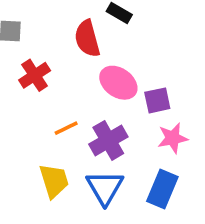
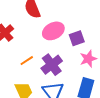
pink ellipse: (118, 83) -> (53, 31), turned -55

